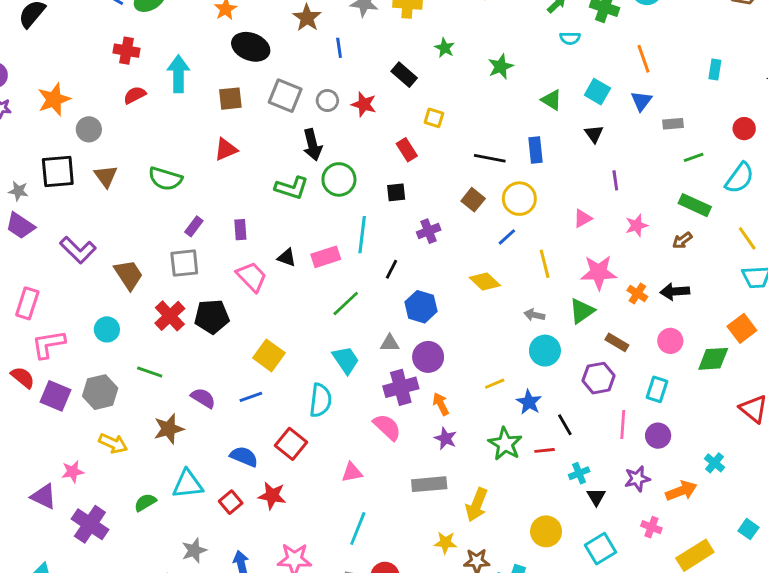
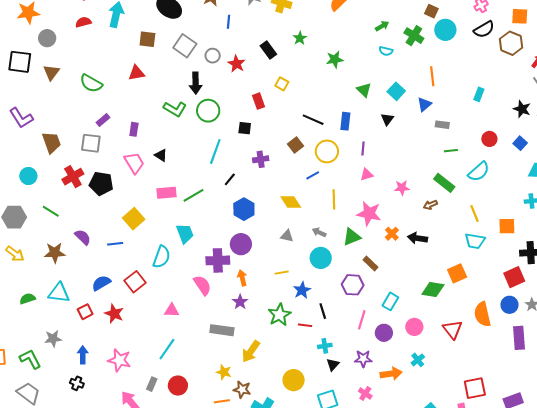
purple line: (615, 180) -> (363, 149), moved
pink rectangle: (326, 257) -> (167, 193), moved
pink circle: (670, 341) -> (414, 327), moved
gray triangle: (390, 343) -> (287, 236), moved
blue semicircle: (244, 457) -> (101, 283), turned -66

